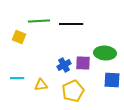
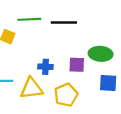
blue cross: (64, 65) -> (45, 67), moved, turned 32
yellow triangle: (41, 85) -> (31, 88), size x1.6

